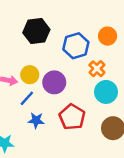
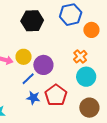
blue hexagon: (76, 46) -> (71, 15), moved
blue line: (27, 98) -> (28, 79), moved
blue star: (36, 120) -> (33, 98), moved

